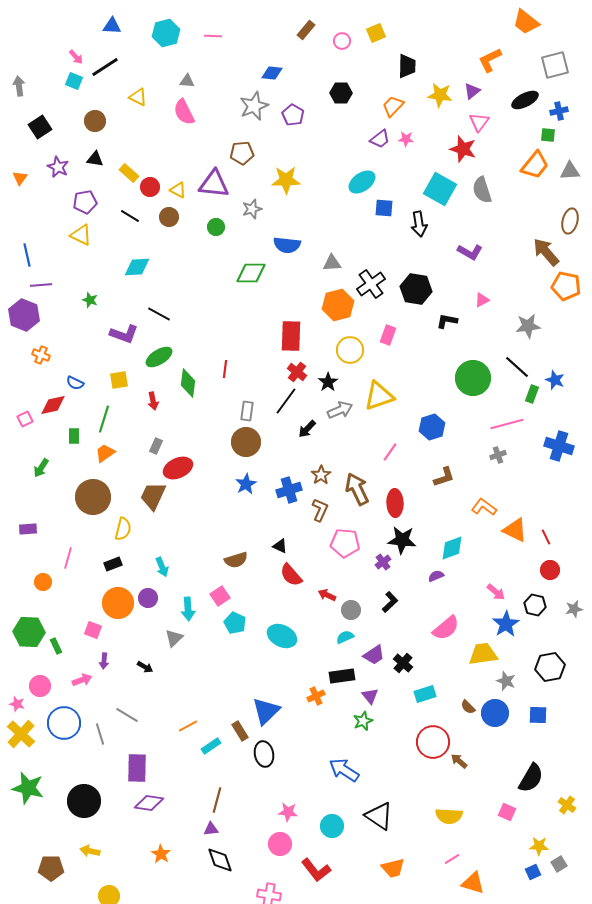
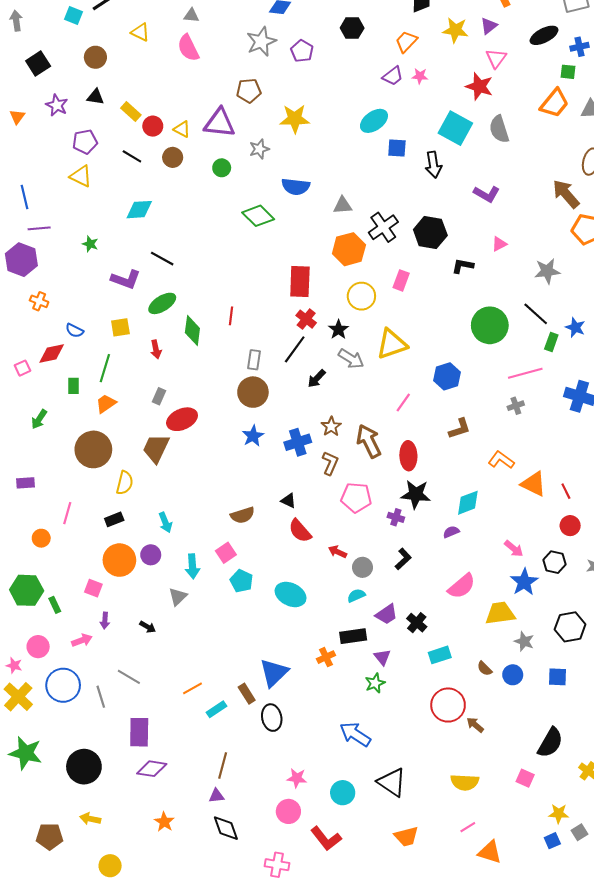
green diamond: (251, 273) -> (258, 216), turned 44
gray arrow: (340, 410) -> (351, 359), turned 55
purple cross: (383, 562) -> (396, 517), turned -35
blue circle: (495, 713) -> (513, 675), size x0.7

